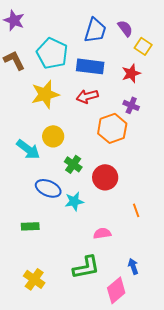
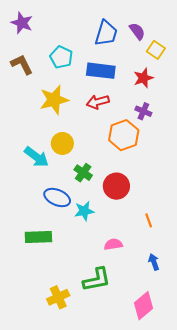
cyan pentagon: (52, 53) -> (61, 57), size x0.7
green rectangle: (30, 226) -> (38, 237), size x1.4
blue arrow: (133, 266) -> (154, 262), moved
yellow cross: (34, 279) -> (58, 297), moved, turned 30
pink diamond: (116, 290) -> (143, 306), moved

